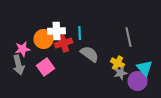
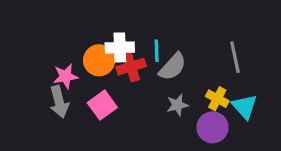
gray semicircle: (90, 54) -> (173, 67), moved, turned 96
cyan triangle: (145, 68) -> (244, 107), moved
gray star: (121, 73) -> (177, 105), moved
purple circle: (138, 81) -> (213, 127), moved

